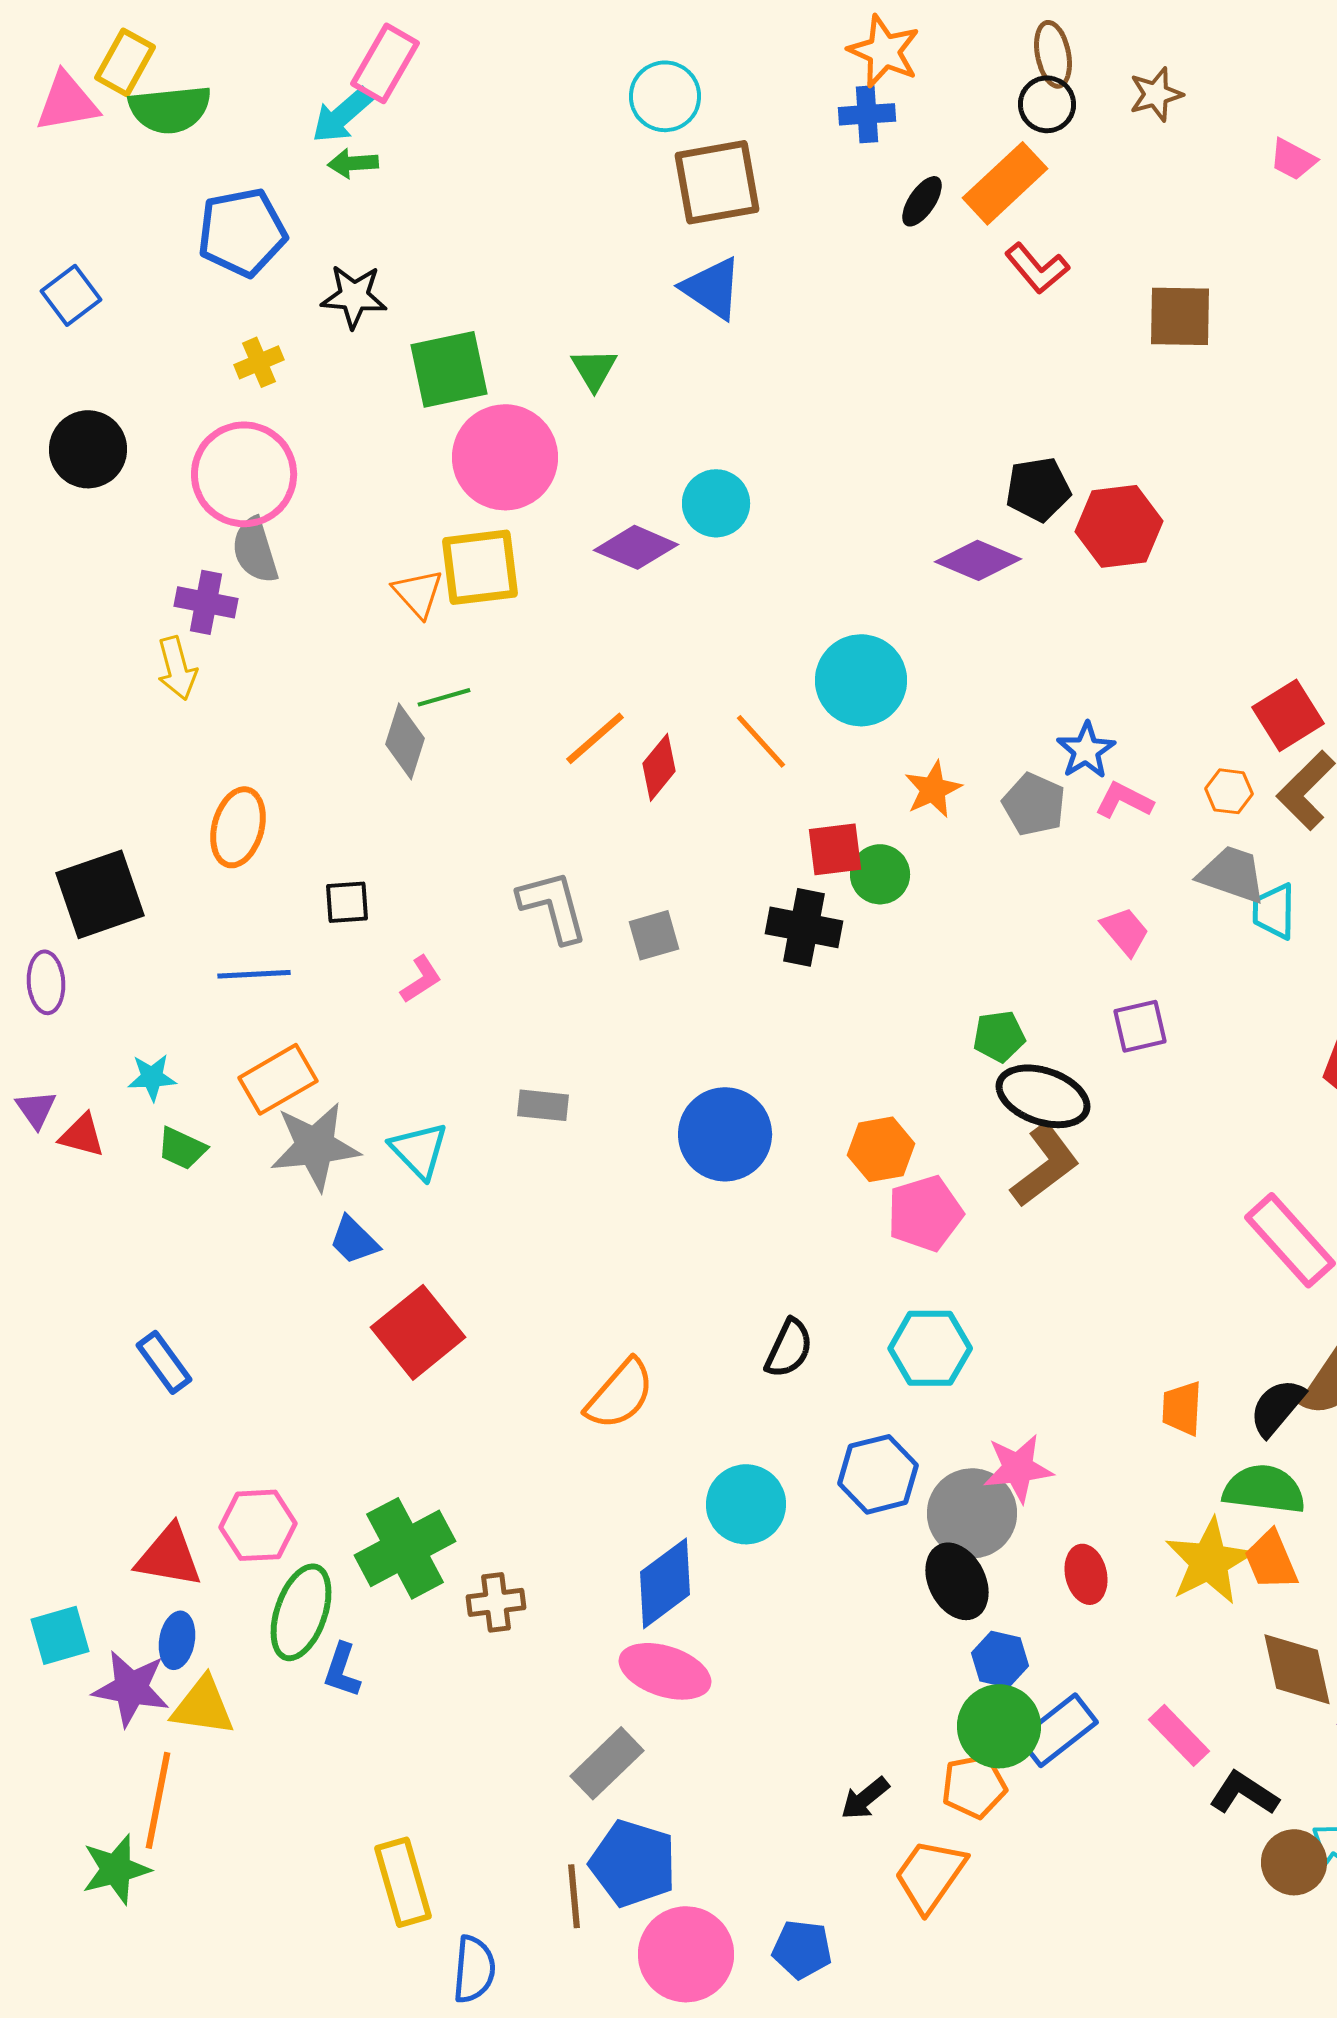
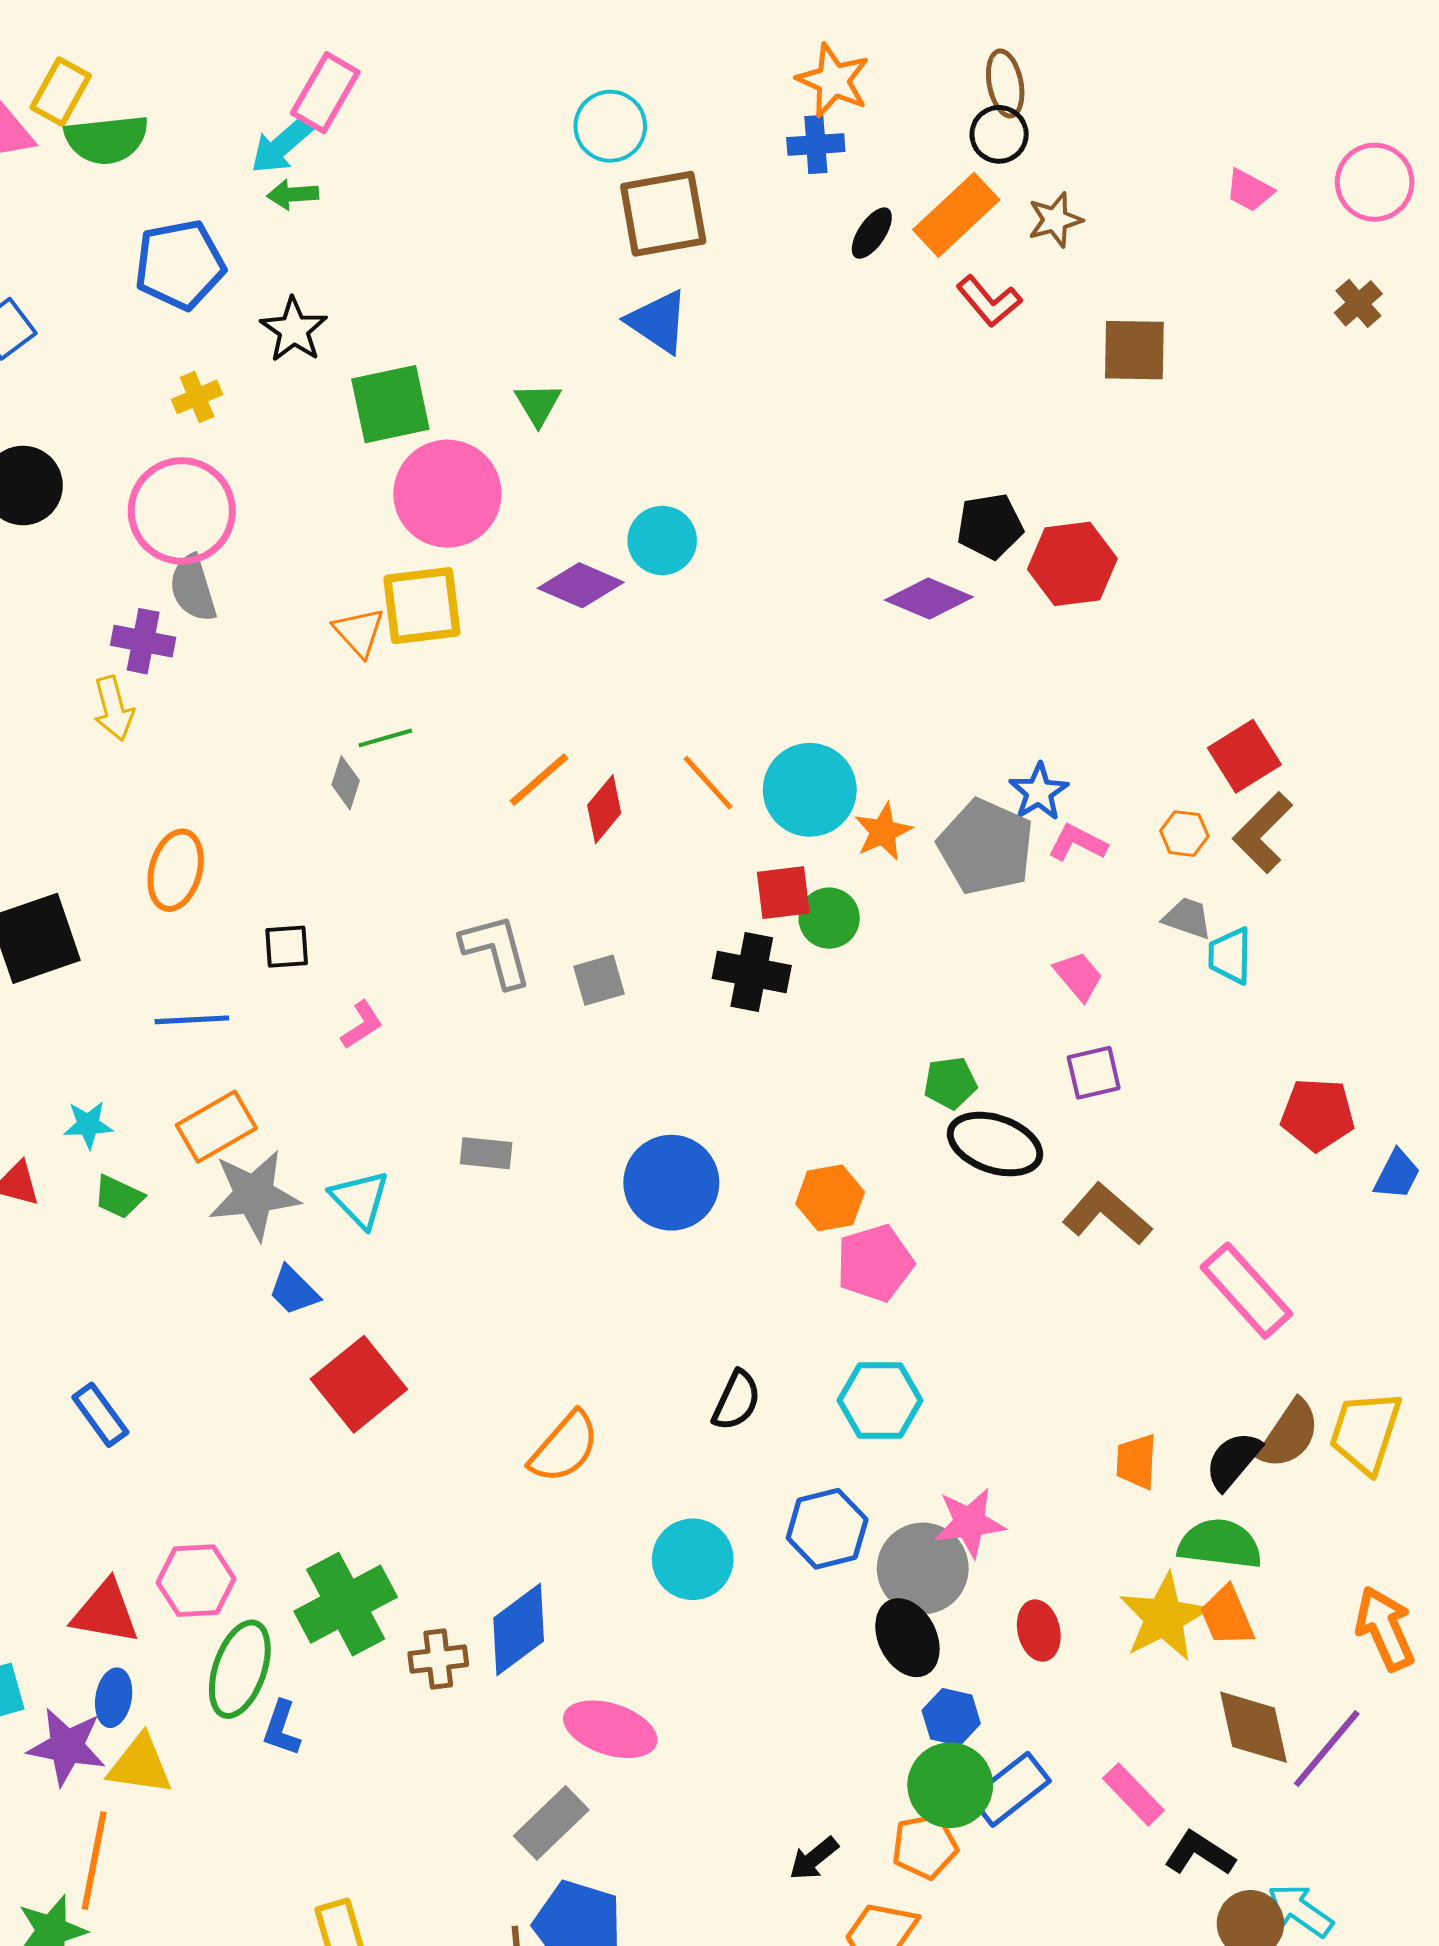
brown star: (1156, 94) -> (1055, 220), moved
black star: (354, 296) -> (294, 330), turned 30
cyan circle: (861, 680) -> (810, 790), moved
gray diamond: (405, 741) -> (346, 783), size x0.7
gray pentagon: (1034, 804) -> (986, 847), size x1.5
gray trapezoid: (1232, 874) -> (1187, 918), size x0.7
brown L-shape: (1045, 1165) -> (1107, 1214), moved, turned -102
blue diamond: (665, 1583) -> (519, 1630), moved

